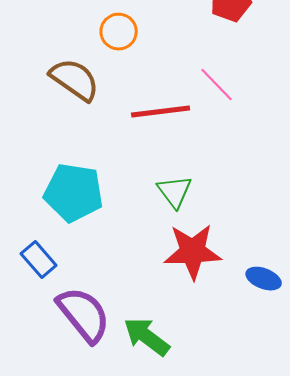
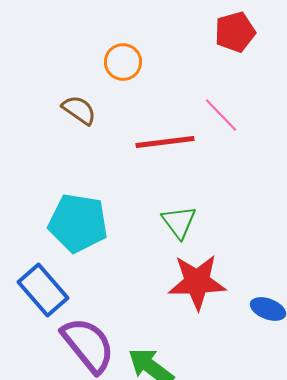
brown semicircle: (75, 80) -> (79, 110), size x0.7
blue rectangle: (39, 260) -> (43, 290), size x1.4

